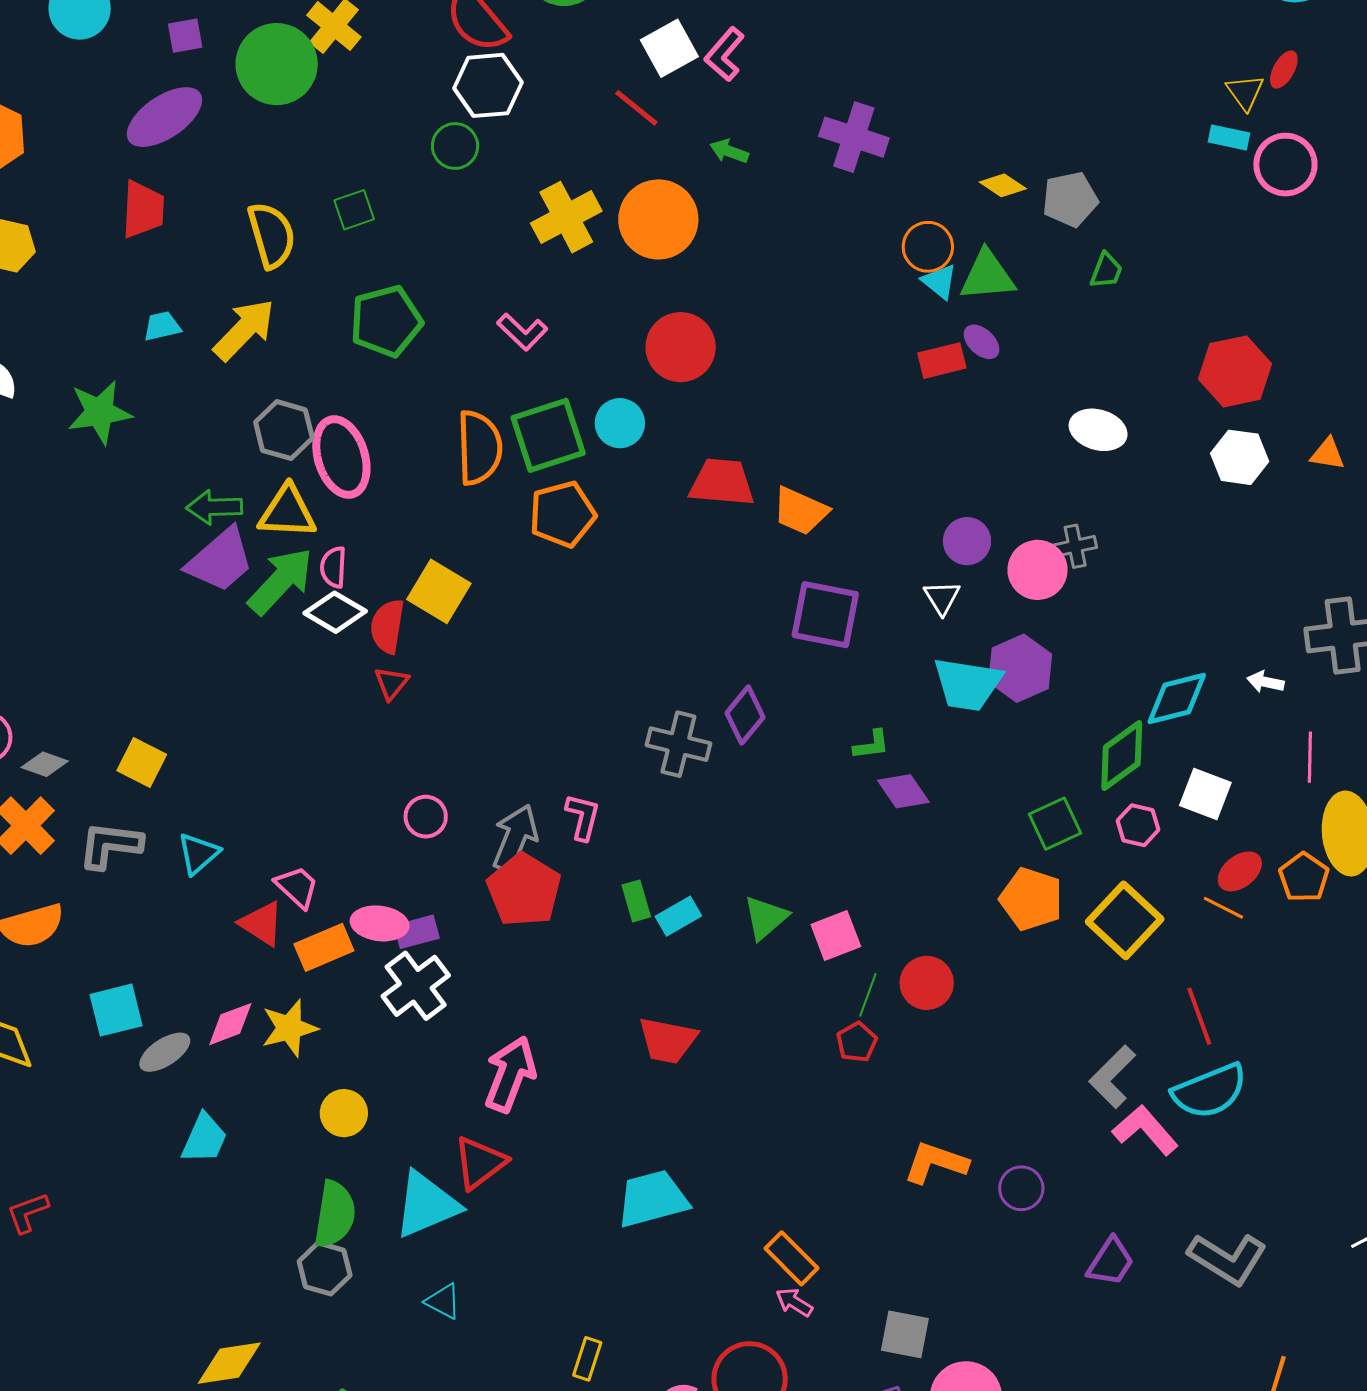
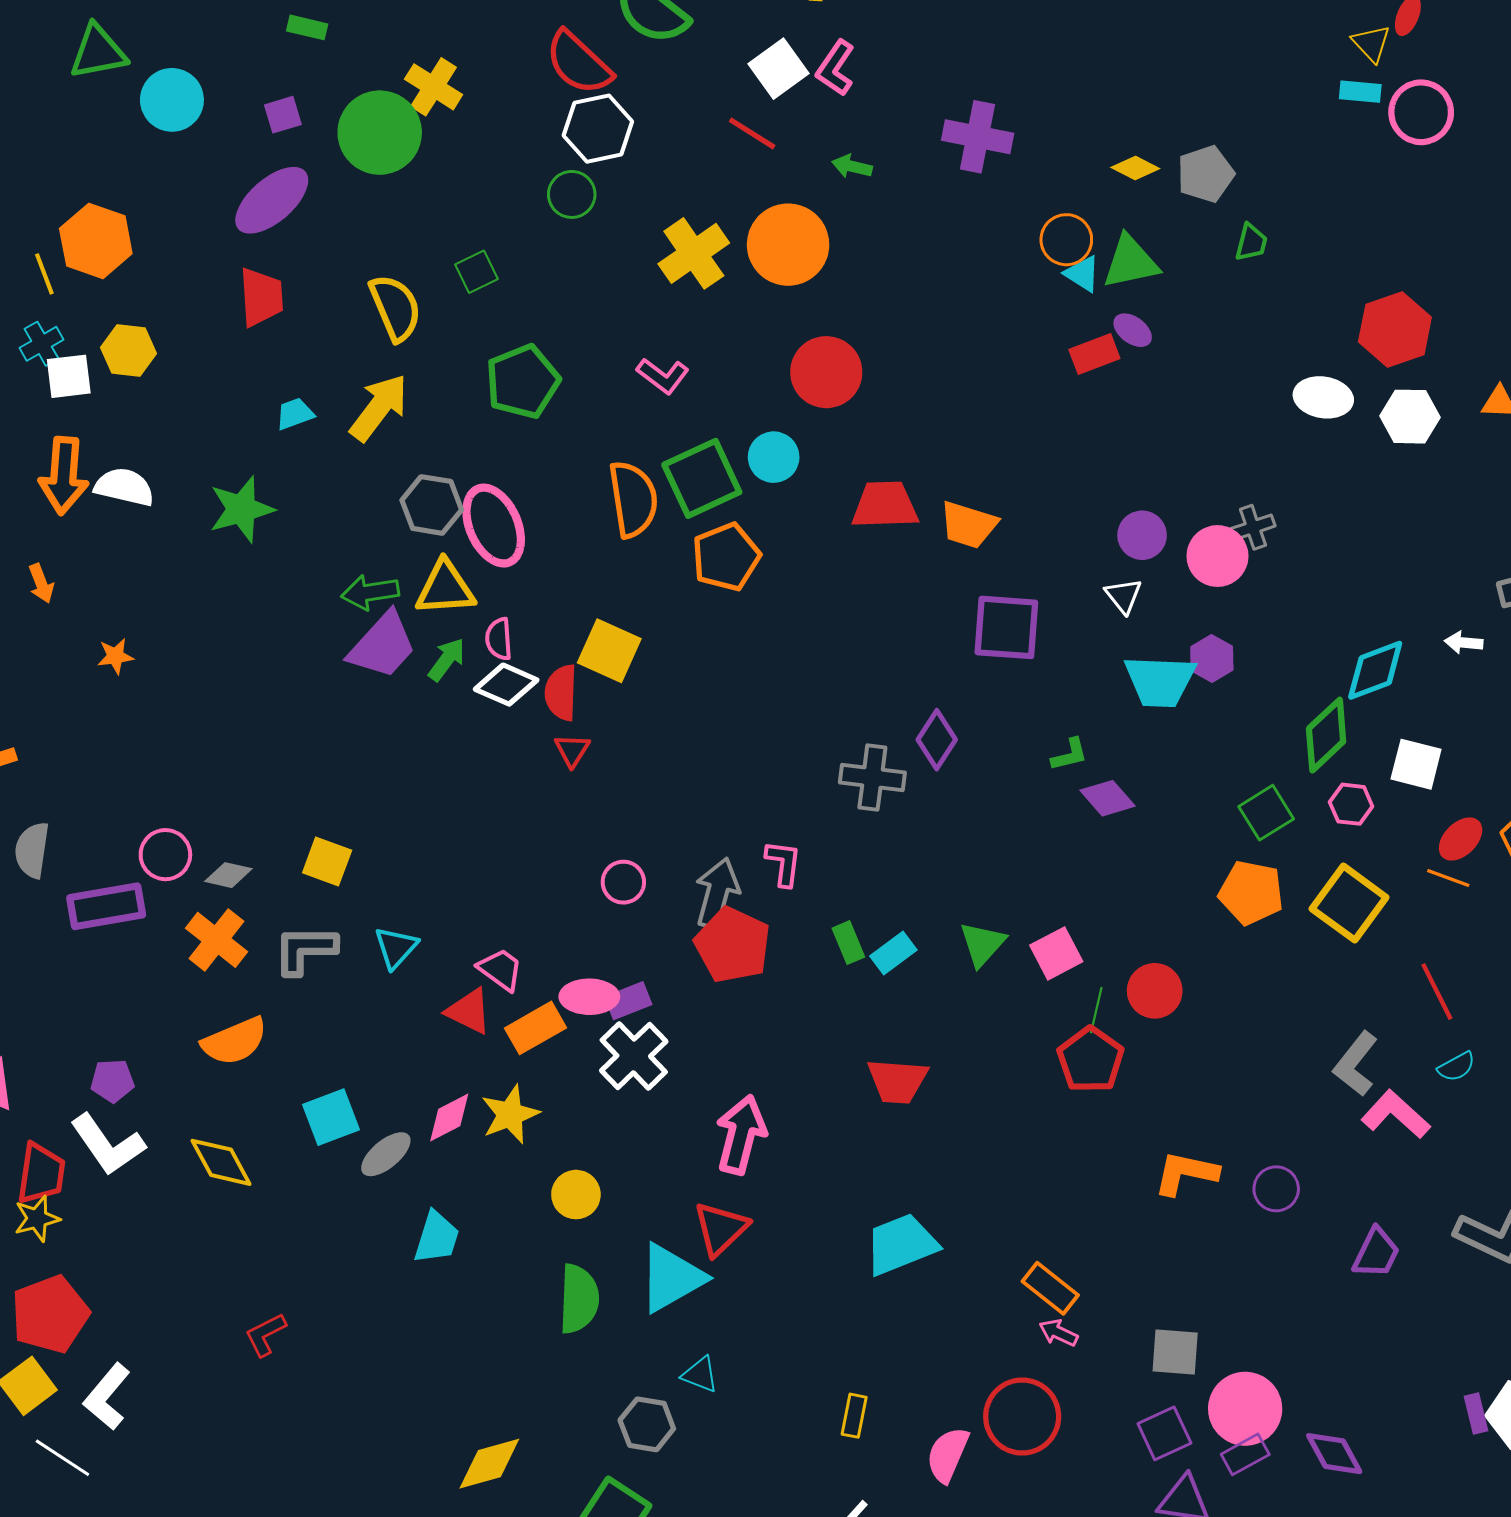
white ellipse: (1098, 430) -> (1323, 397), moved
green arrow: (281, 581) -> (447, 660), size x0.6
purple hexagon: (1020, 668) -> (1212, 658), size x0.7
red pentagon: (857, 1042) -> (1091, 1060), size x1.6
cyan semicircle: (1210, 1091) -> (1456, 1067), size x0.5
gray hexagon: (325, 1268) -> (647, 1424), moved

